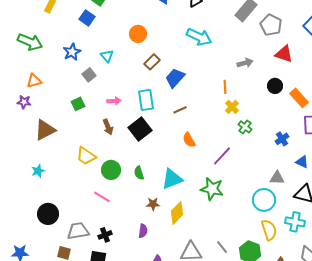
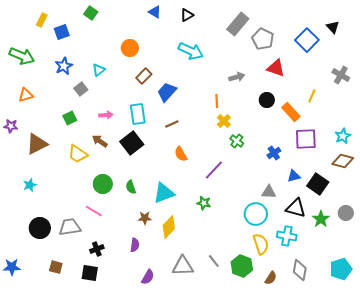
blue square: (87, 18) -> (62, 32), moved, turned 35
cyan triangle: (107, 56) -> (99, 70), turned 32
purple star: (24, 102) -> (11, 126), moved
brown arrow: (108, 127) -> (100, 141), turned 147
yellow trapezoid: (86, 156) -> (78, 154), moved
blue triangle: (302, 162) -> (294, 176), turned -40
green star: (212, 189) -> (204, 203), size x0.6
gray trapezoid: (78, 231) -> (70, 227), moved

